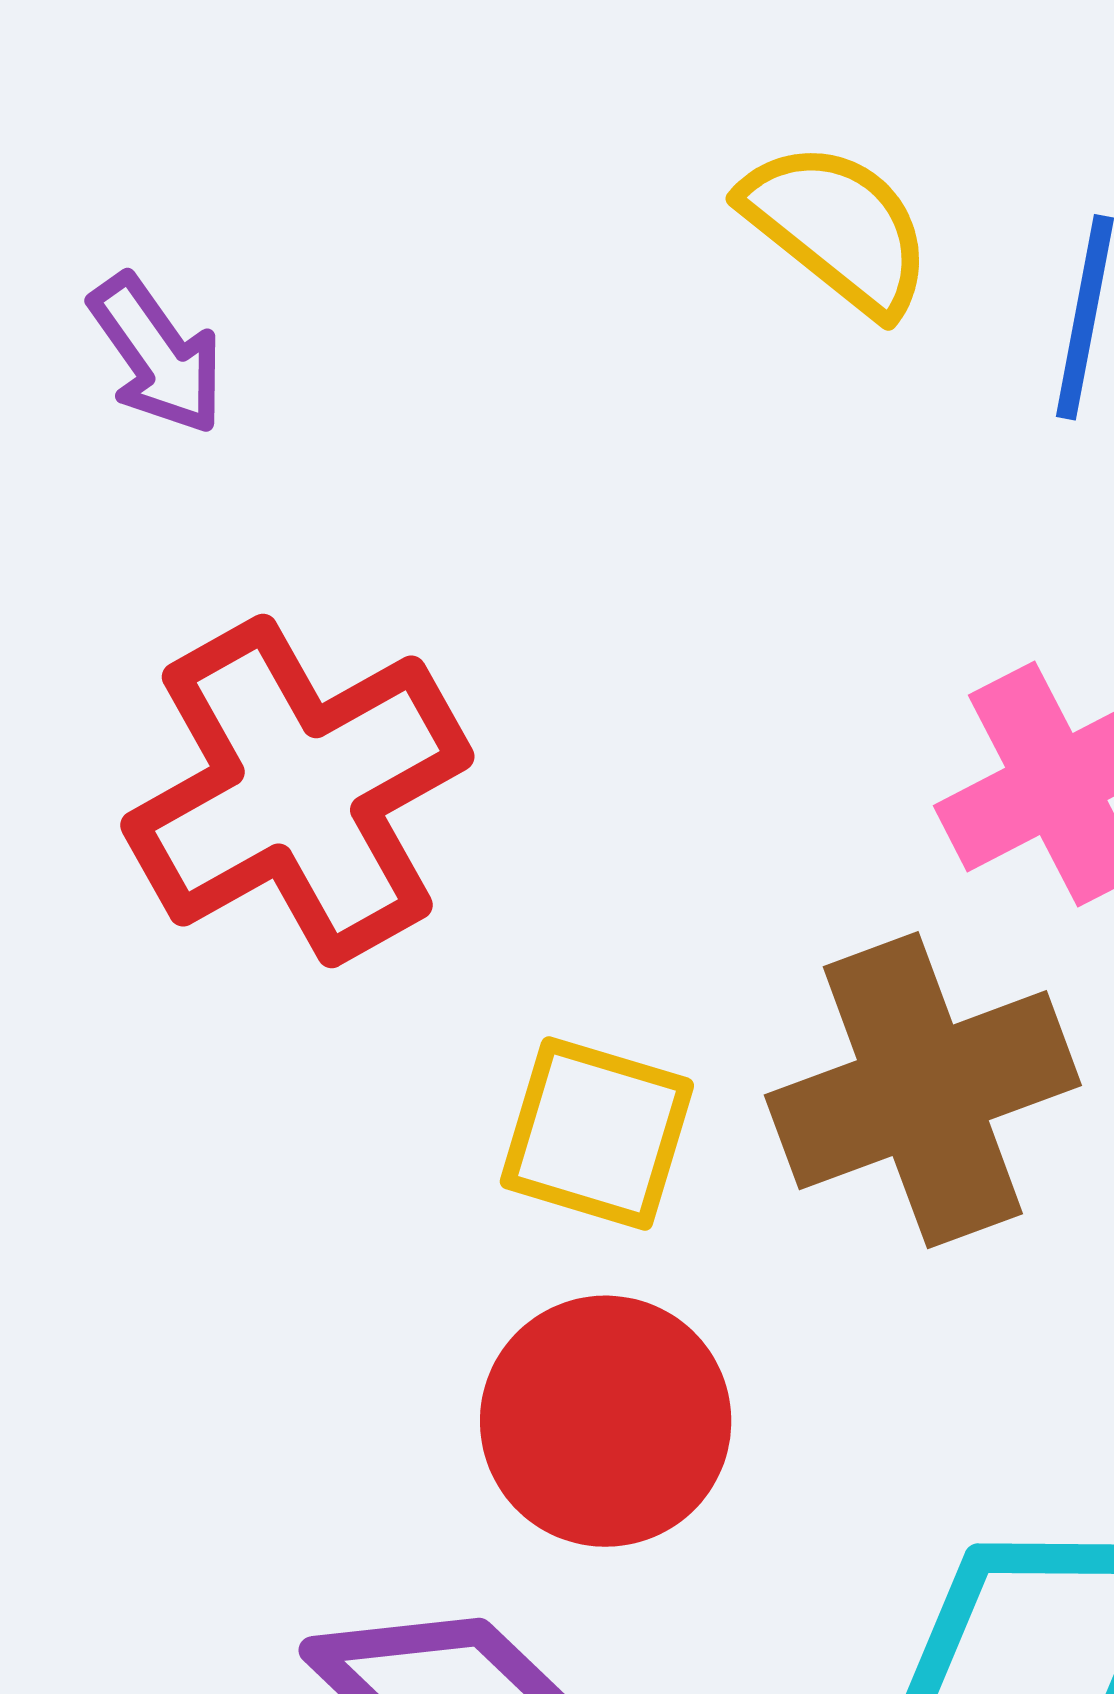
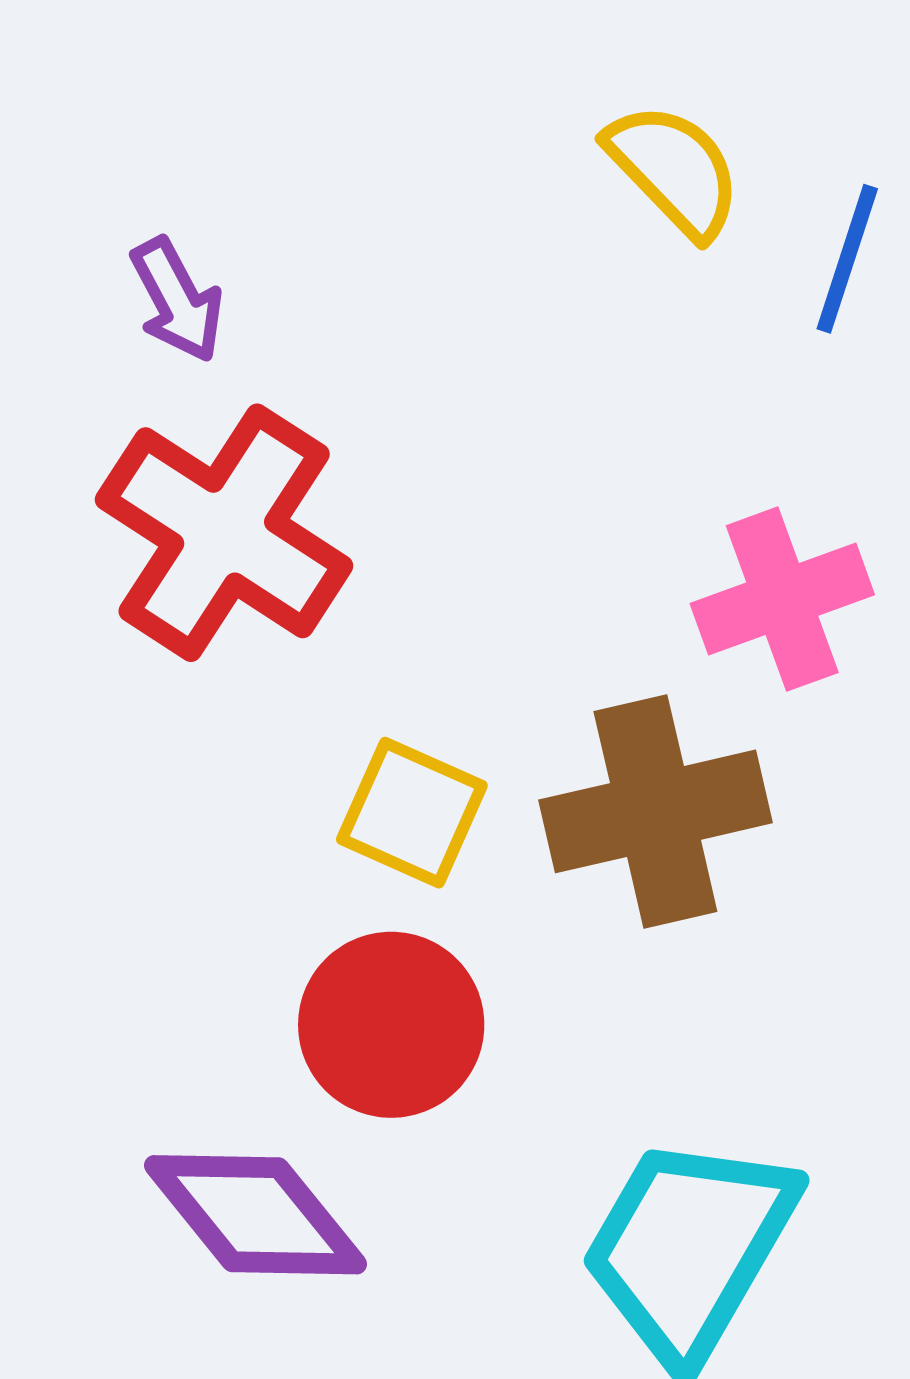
purple arrow: (157, 354) -> (177, 300), moved
red cross: (297, 791) -> (224, 533), turned -35

